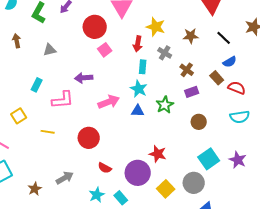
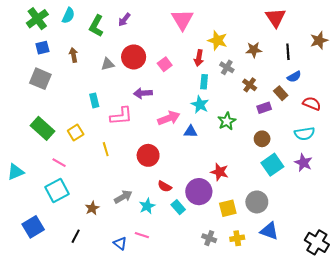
red circle: (95, 27) -> (134, 57), moved
black line: (224, 38) -> (288, 52), turned 42
cyan rectangle: (37, 85) -> (94, 100), turned -40
red semicircle: (237, 88) -> (312, 104), moved
purple rectangle: (192, 92) -> (264, 108), moved
blue triangle: (138, 111) -> (191, 132), moved
yellow line: (48, 132) -> (106, 149), turned 64
cyan square: (209, 159) -> (272, 165), moved
purple star: (238, 160) -> (303, 163), moved
yellow square: (166, 189) -> (228, 208), turned 30
cyan star: (97, 195) -> (147, 206), moved
cyan rectangle: (121, 198) -> (178, 207), moved

